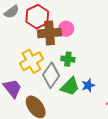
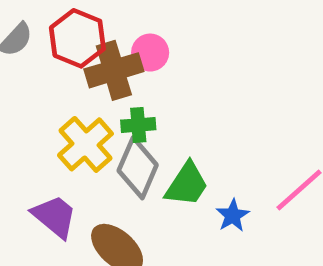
green cross: (68, 59) -> (138, 125), moved
blue star: (88, 85) -> (233, 215), moved

